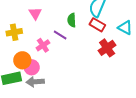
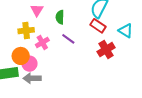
green semicircle: (72, 20) -> (60, 17), moved
yellow cross: (14, 32) -> (26, 31), moved
purple line: (60, 35) -> (68, 39), moved

